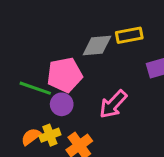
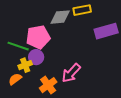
pink arrow: (113, 104) -> (71, 73), moved
yellow cross: (50, 135) -> (25, 65), moved

